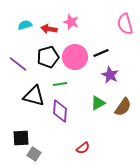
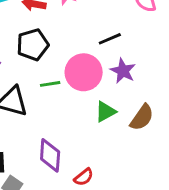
pink circle: (75, 57) -> (84, 72), moved
purple diamond: (60, 111) -> (50, 155), moved

